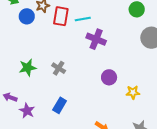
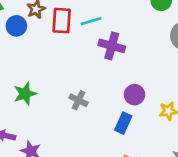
gray cross: (59, 68) -> (79, 100), moved
blue rectangle: (60, 105) -> (123, 123), moved

